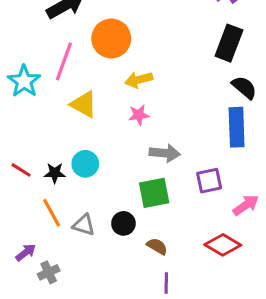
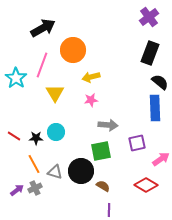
yellow triangle: (84, 104) -> (55, 93), turned 30
black circle: (123, 223) -> (81, 171), size x1.6
gray cross: (49, 272) -> (35, 188), moved

